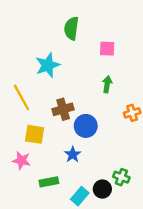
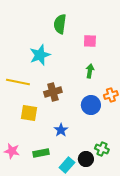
yellow line: (21, 97) -> (18, 82), turned -50
blue circle: (86, 126) -> (91, 105), moved
pink star: (21, 160) -> (12, 151), moved

